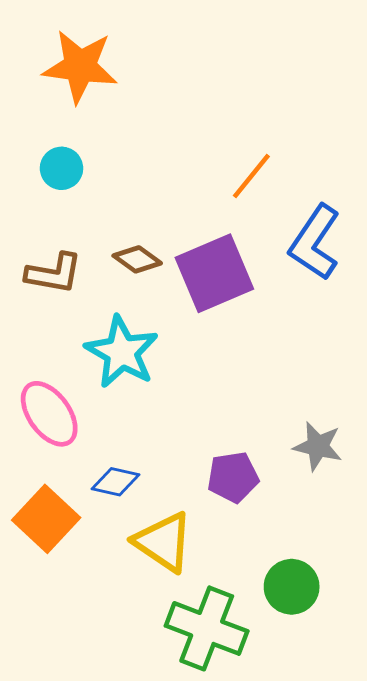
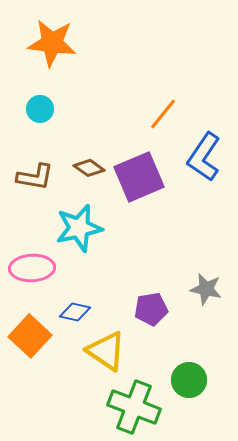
cyan star: (122, 352) -> (79, 228), turned 30
pink ellipse: (49, 414) -> (32, 268), turned -57

